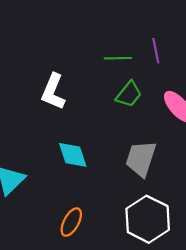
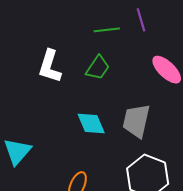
green trapezoid: (129, 94) -> (98, 68), moved
cyan diamond: (73, 155) -> (91, 124), moved

